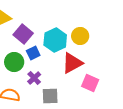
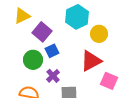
cyan hexagon: (55, 40) -> (77, 17), moved

